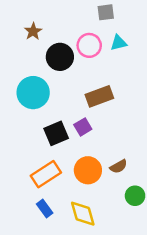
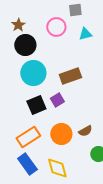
pink circle: (89, 45) -> (56, 27), moved
black circle: (60, 57) -> (25, 45), moved
cyan circle: (33, 93) -> (33, 73), moved
blue rectangle: (45, 208) -> (27, 164), size x1.5

